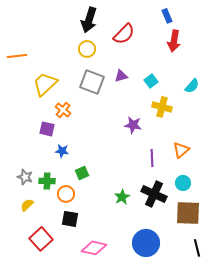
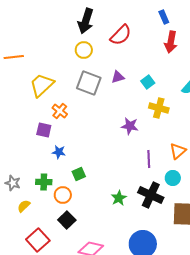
gray star: (25, 177) -> (13, 183), moved
cyan circle: (183, 183) -> (173, 178), moved
black square: (70, 219) -> (67, 220), turned 36

